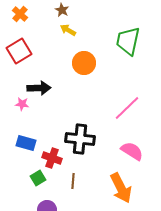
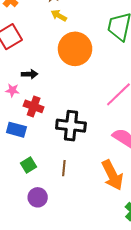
orange circle: (84, 63) -> (75, 49), size x1.4
black arrow: (39, 88) -> (30, 74), size x0.7
red cross: (52, 158) -> (34, 106), moved

